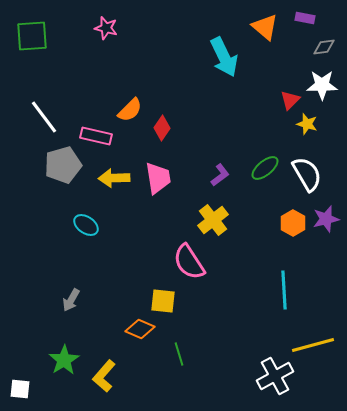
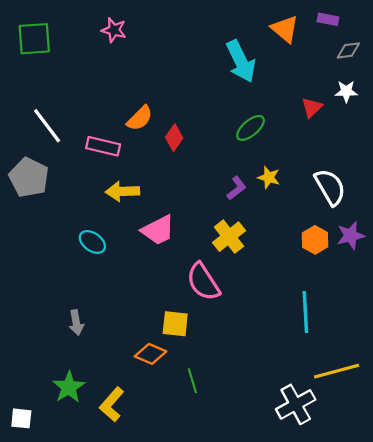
white star: (322, 85) -> (346, 91), size x0.7
yellow star: (307, 124) -> (269, 177), moved
gray pentagon: (63, 165) -> (29, 177), moved, turned -30
green ellipse: (265, 168) -> (251, 128), moved
pink trapezoid: (158, 178) -> (158, 230), moved, turned 72
gray arrow: (71, 300) -> (76, 323), turned -40

